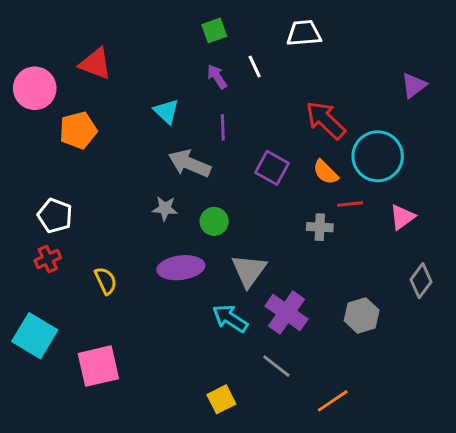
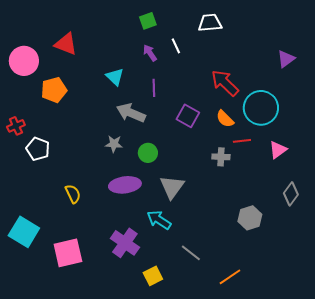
red cross: (48, 259) -> (16, 126), moved
purple cross: (286, 313) -> (125, 243), moved

